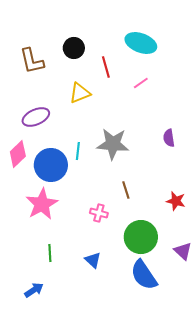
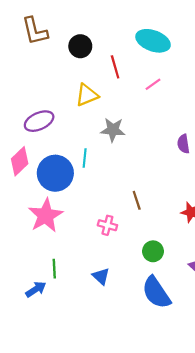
brown L-shape: (32, 61) -> (35, 31), moved
gray star: (113, 144) -> (113, 130), moved, size x0.7
green circle: (141, 237) -> (153, 251), size x0.6
blue arrow: (34, 290) -> (36, 289), moved

